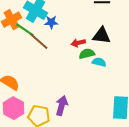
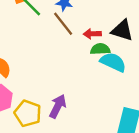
brown line: (39, 41) -> (63, 24), moved
cyan semicircle: (99, 62) -> (113, 62), size x1.5

